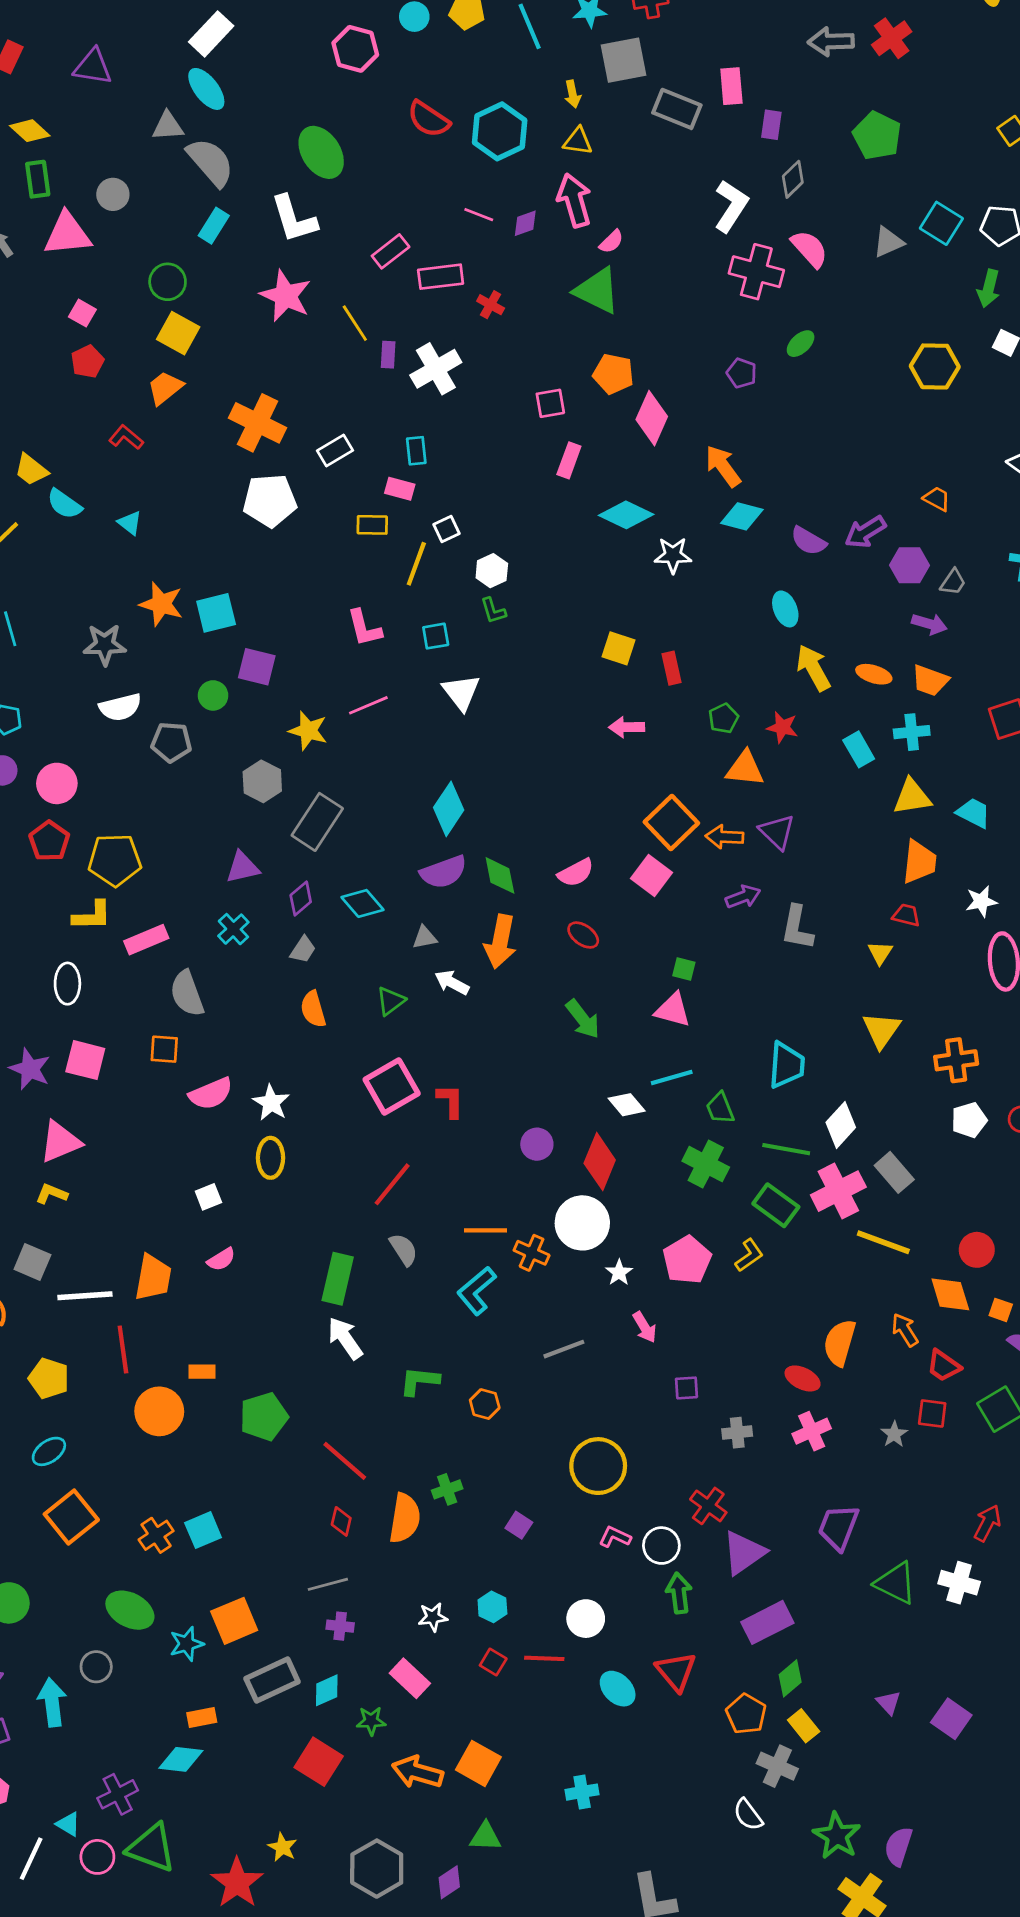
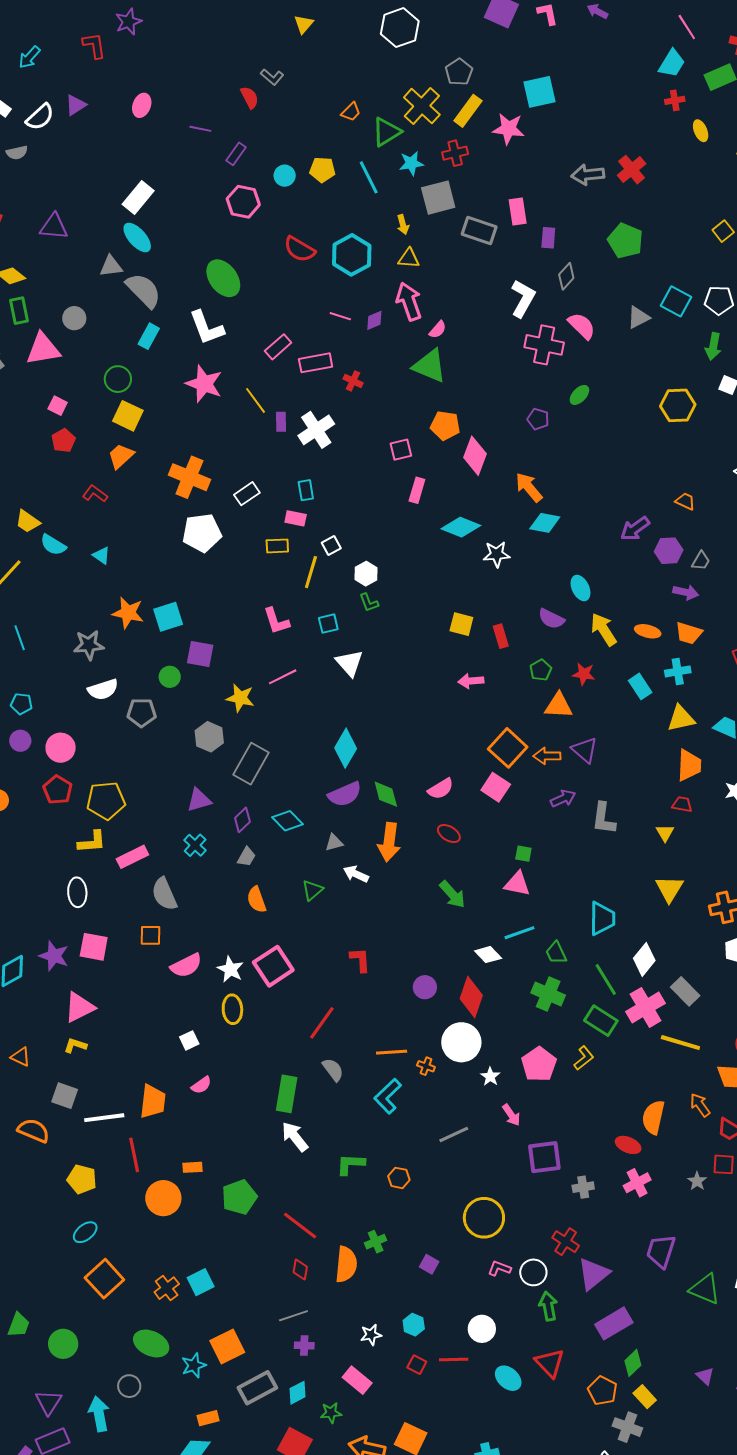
purple semicircle: (808, 541) -> (551, 619), moved
pink square: (392, 1086) -> (273, 966), moved
green line: (786, 1149) -> (606, 979), turned 52
orange cross: (532, 1253) -> (426, 1066), size x0.7
purple square: (686, 1388) -> (544, 1157), size x1.8

